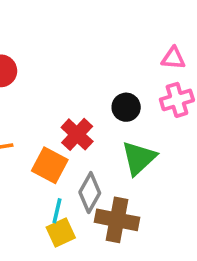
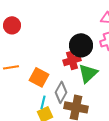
black circle: (126, 107) -> (81, 45), size x1.5
red cross: (77, 134) -> (72, 60), moved, turned 30

